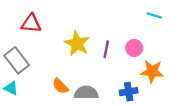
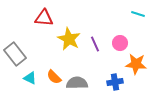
red triangle: (31, 23) -> (44, 18), moved
purple line: (106, 49) -> (95, 44), turned -35
cyan triangle: (11, 88) -> (30, 78), moved

